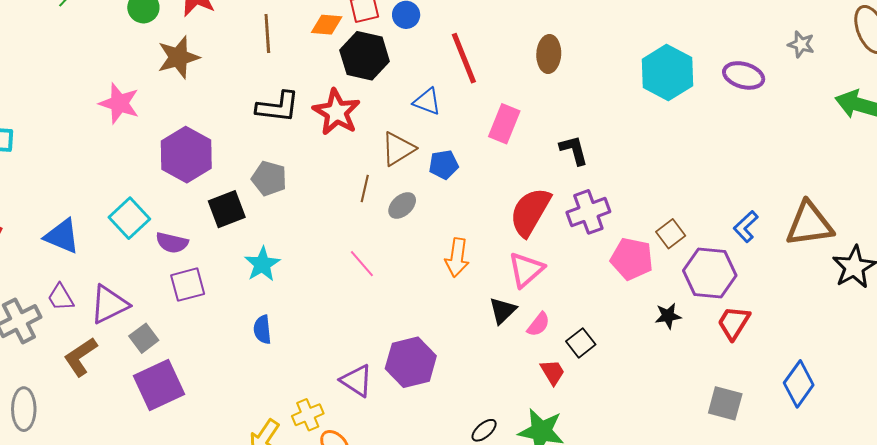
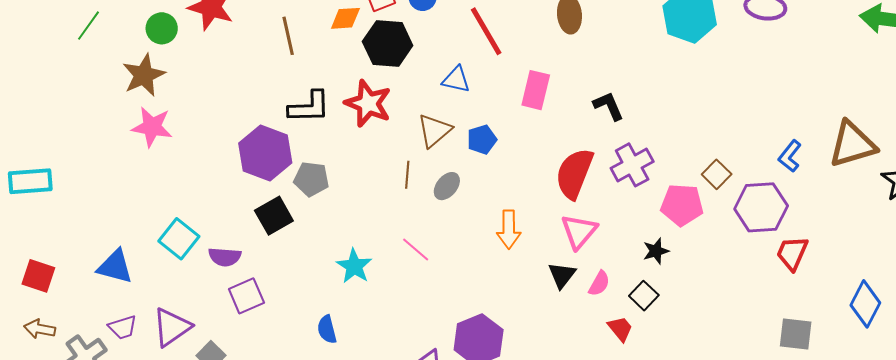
brown star: (178, 57) -> (144, 75), moved
purple hexagon: (186, 155) -> (265, 153), moved
cyan star: (262, 264) -> (354, 266), moved
purple trapezoid: (61, 297) -> (123, 327), turned -68
black star: (668, 316) -> (656, 251), moved

